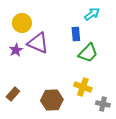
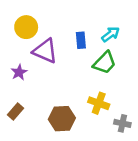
cyan arrow: (92, 14) -> (111, 34), moved
blue rectangle: (76, 34) -> (81, 40), moved
purple star: (16, 50) -> (19, 72), moved

